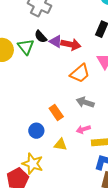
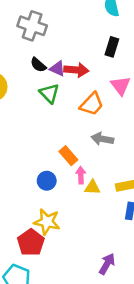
green triangle: (26, 47) -> (49, 93), moved
pink arrow: (83, 129) -> (81, 175), moved, turned 112
yellow triangle: (60, 144) -> (92, 187), moved

